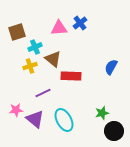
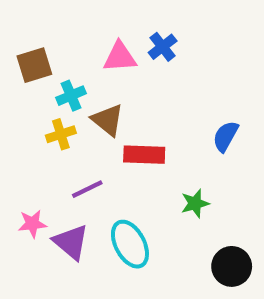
green star: (102, 113) -> (195, 203), moved

